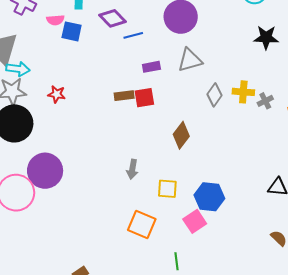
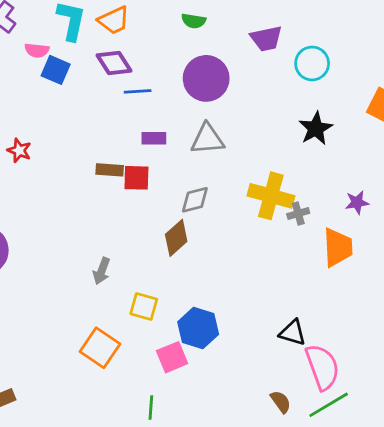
black star: (266, 37) -> (316, 128), turned 30
yellow cross: (243, 92) -> (271, 196), size x1.5
gray diamond: (214, 95) -> (195, 200), moved, turned 30
green line: (177, 261) -> (151, 408), moved

